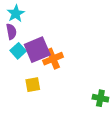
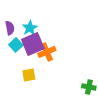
cyan star: (16, 14) -> (30, 28), moved

